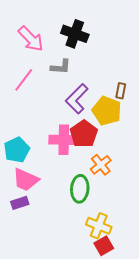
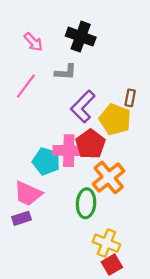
pink arrow: (31, 39) -> (33, 42), size x0.7
cyan pentagon: (17, 150) -> (46, 161), moved, turned -30
orange cross: (101, 165) -> (109, 177), size x1.4

